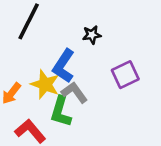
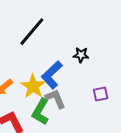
purple square: (125, 75) -> (101, 94), size x0.7

